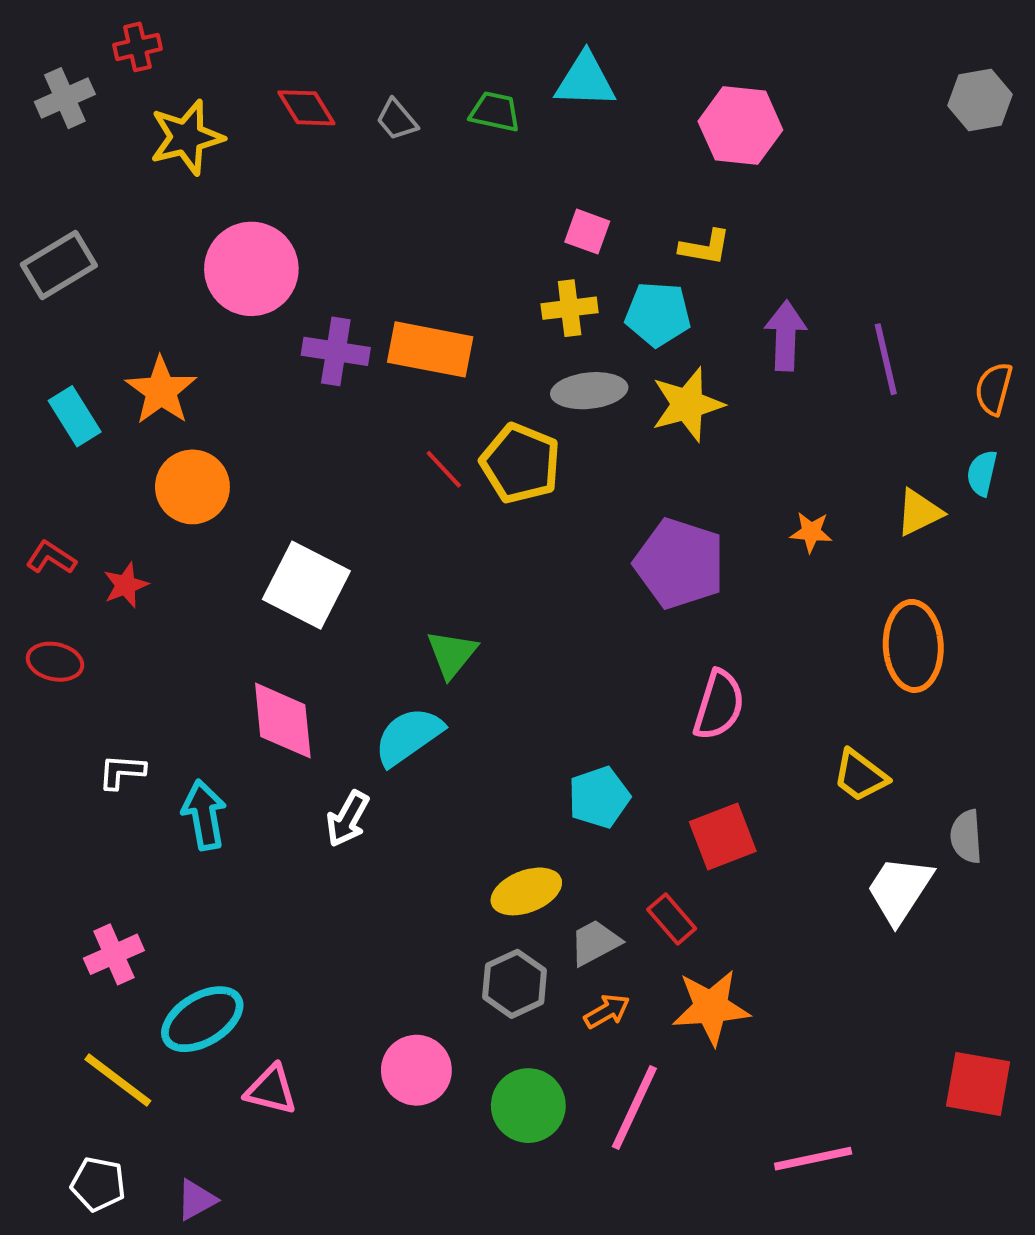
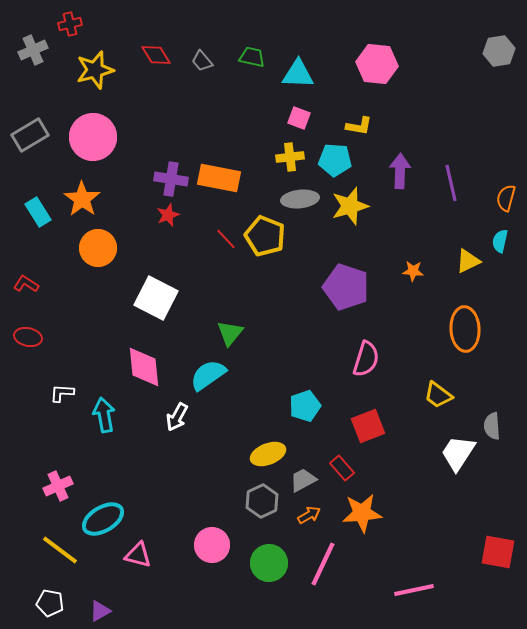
cyan triangle: (585, 80) -> (298, 74), moved
pink circle: (251, 269) -> (93, 137), moved
red star: (126, 585) -> (168, 215), moved

